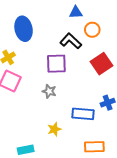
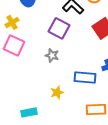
purple square: (56, 64) -> (59, 28), turned 30

